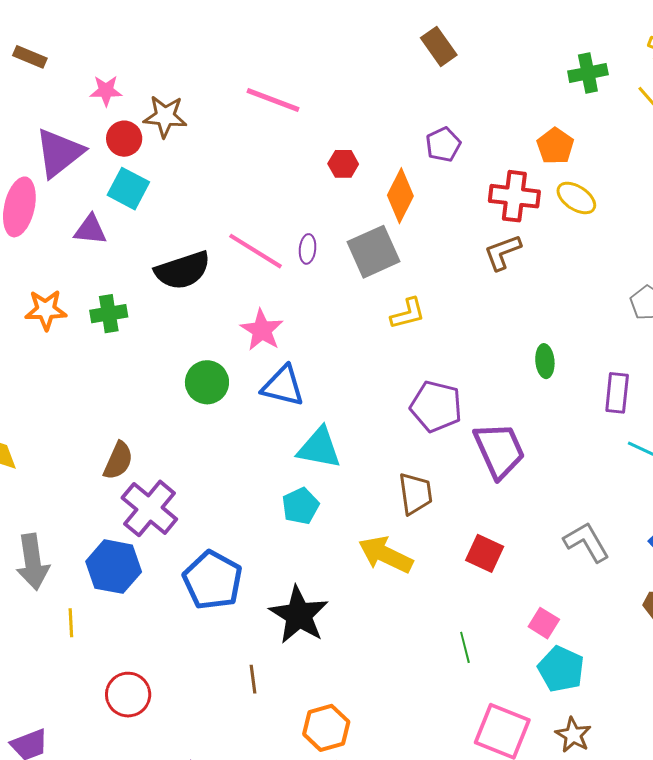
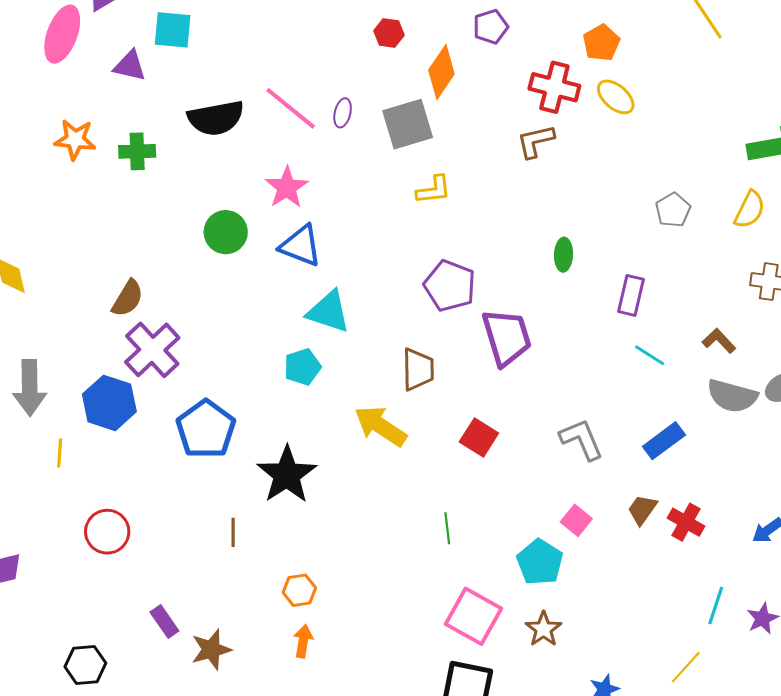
cyan square: (128, 189) -> (173, 30), turned -30
pink square: (544, 623) -> (576, 520), moved
orange hexagon: (326, 728) -> (299, 590), size x0.7

